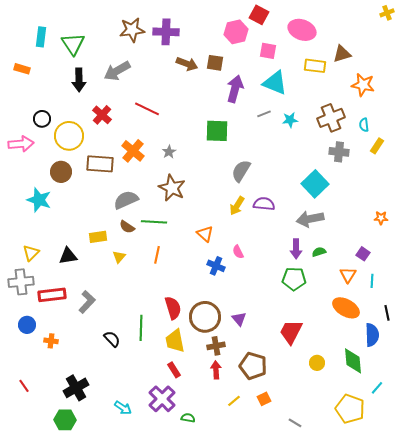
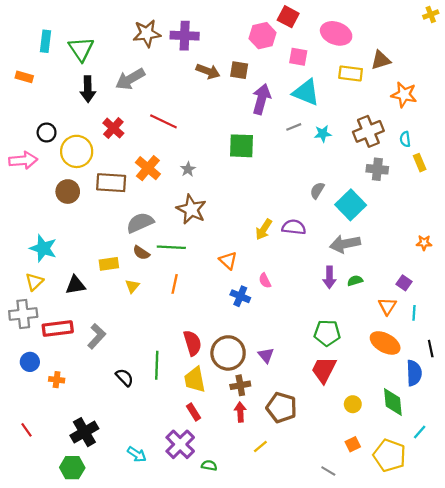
yellow rectangle: (377, 146) -> (420, 163), turned -56
gray semicircle: (241, 171) -> (317, 190), moved, size x0.7
cyan star: (39, 200) -> (43, 248), moved
green pentagon: (294, 279) -> (327, 333), moved
orange square: (264, 399) -> (353, 444), moved

